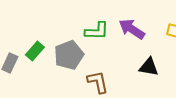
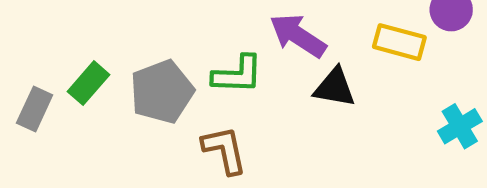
green L-shape: (97, 31) -> (237, 74), moved
black triangle: (149, 67) -> (335, 87), moved

